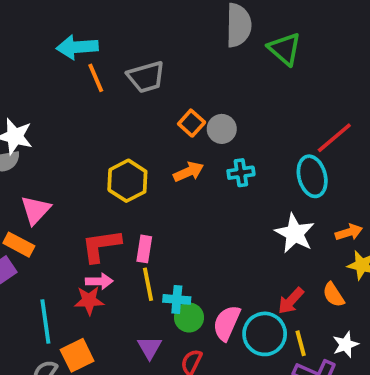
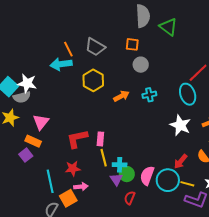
cyan arrow: (77, 47) -> (61, 64), moved
gray trapezoid: (146, 77) -> (95, 47), turned 50
orange square: (192, 123) -> (132, 44), moved, turned -32
gray circle: (222, 129) -> (141, 65), moved
yellow hexagon: (127, 181) -> (93, 80), moved
pink arrow: (99, 281) -> (81, 187), moved
yellow line: (301, 343) -> (187, 184), turned -56
purple triangle: (150, 348) -> (116, 179), moved

